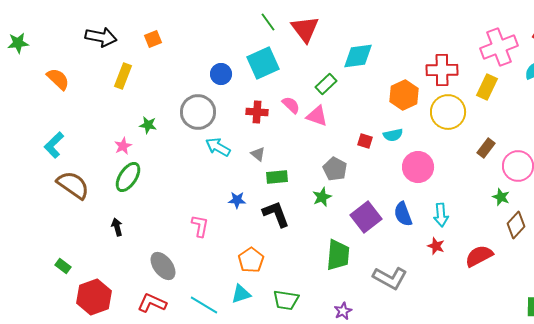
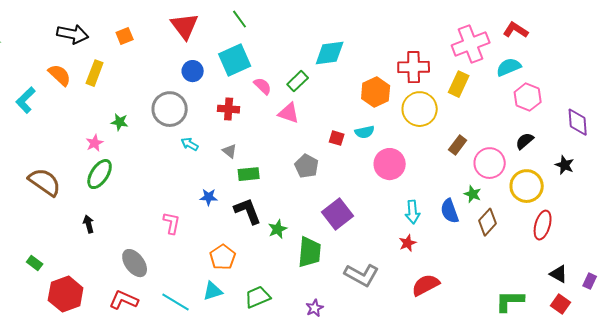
red triangle: (305, 29) -> (185, 26), moved
orange semicircle: (58, 79) -> (60, 75), moved
pink semicircle: (291, 105) -> (263, 86), moved
cyan L-shape: (54, 145) -> (26, 100), moved
cyan arrow: (218, 147) -> (190, 144), size x0.7
green star: (322, 197) -> (278, 229), moved
blue semicircle: (403, 214) -> (450, 211), moved
red star: (436, 246) -> (408, 243), turned 30
red semicircle: (479, 256) -> (426, 285), moved
green trapezoid: (286, 300) -> (258, 297), turned 148

